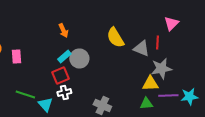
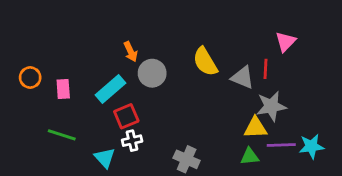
cyan rectangle: (64, 56) -> (111, 89), moved, size x1.5
gray circle: (79, 58) -> (152, 73), moved
green line: (25, 94) -> (62, 135), moved

